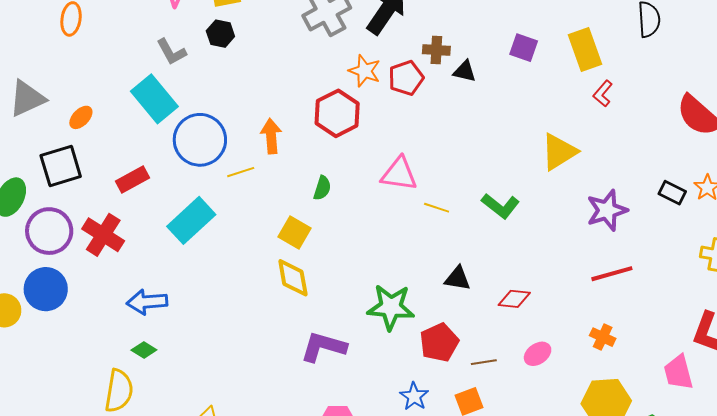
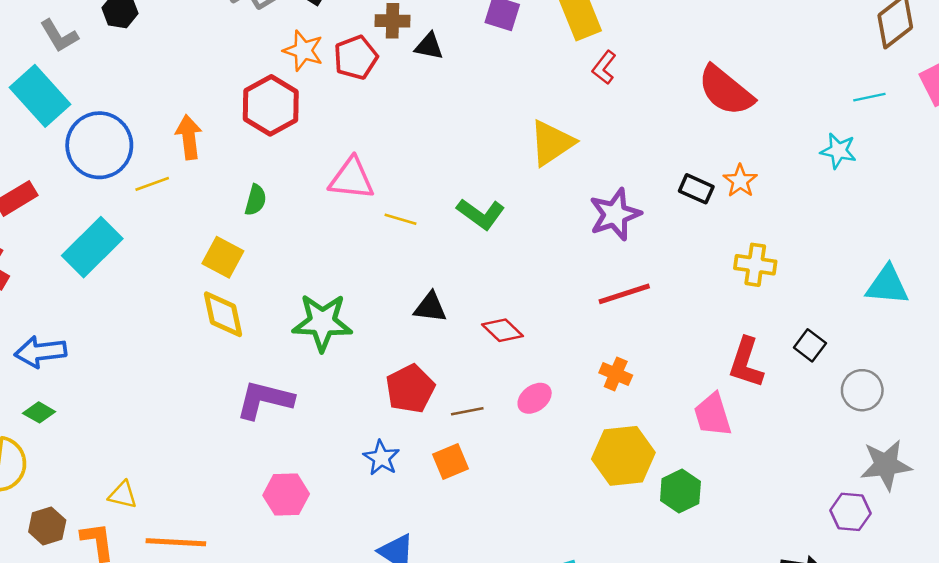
red diamond: (514, 299) -> (503, 330), turned 40
green star: (391, 307) -> (322, 322), moved

